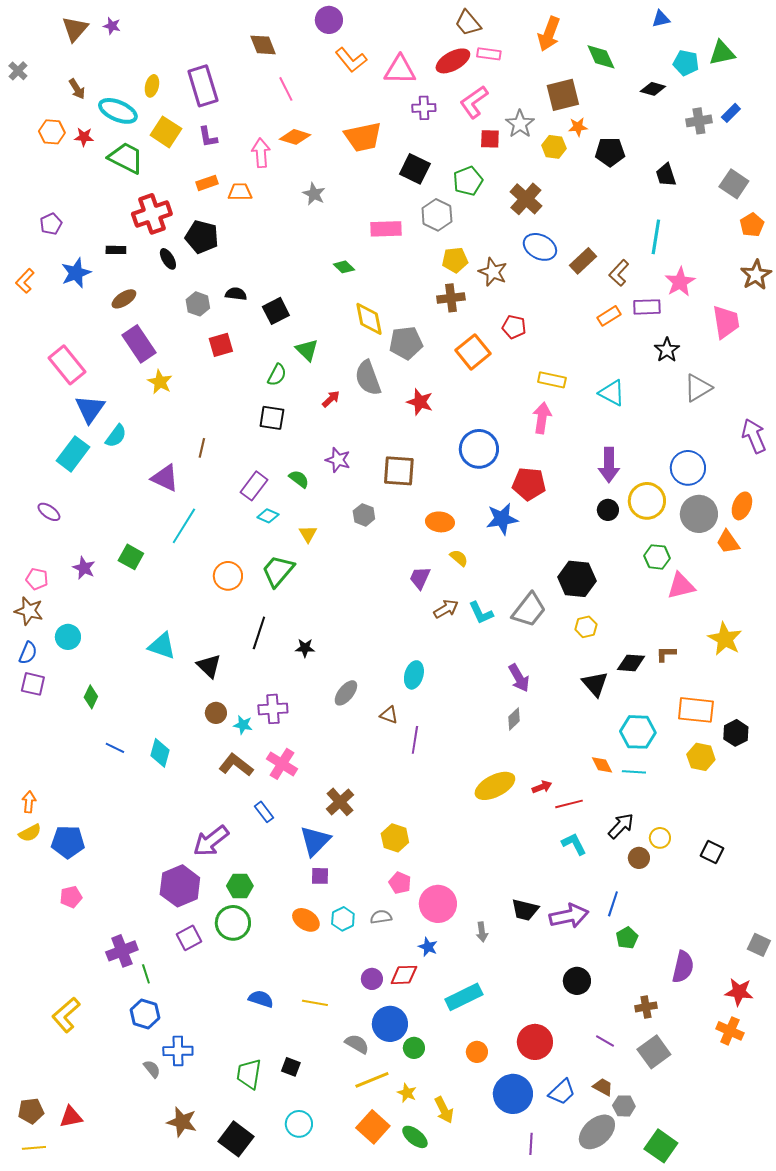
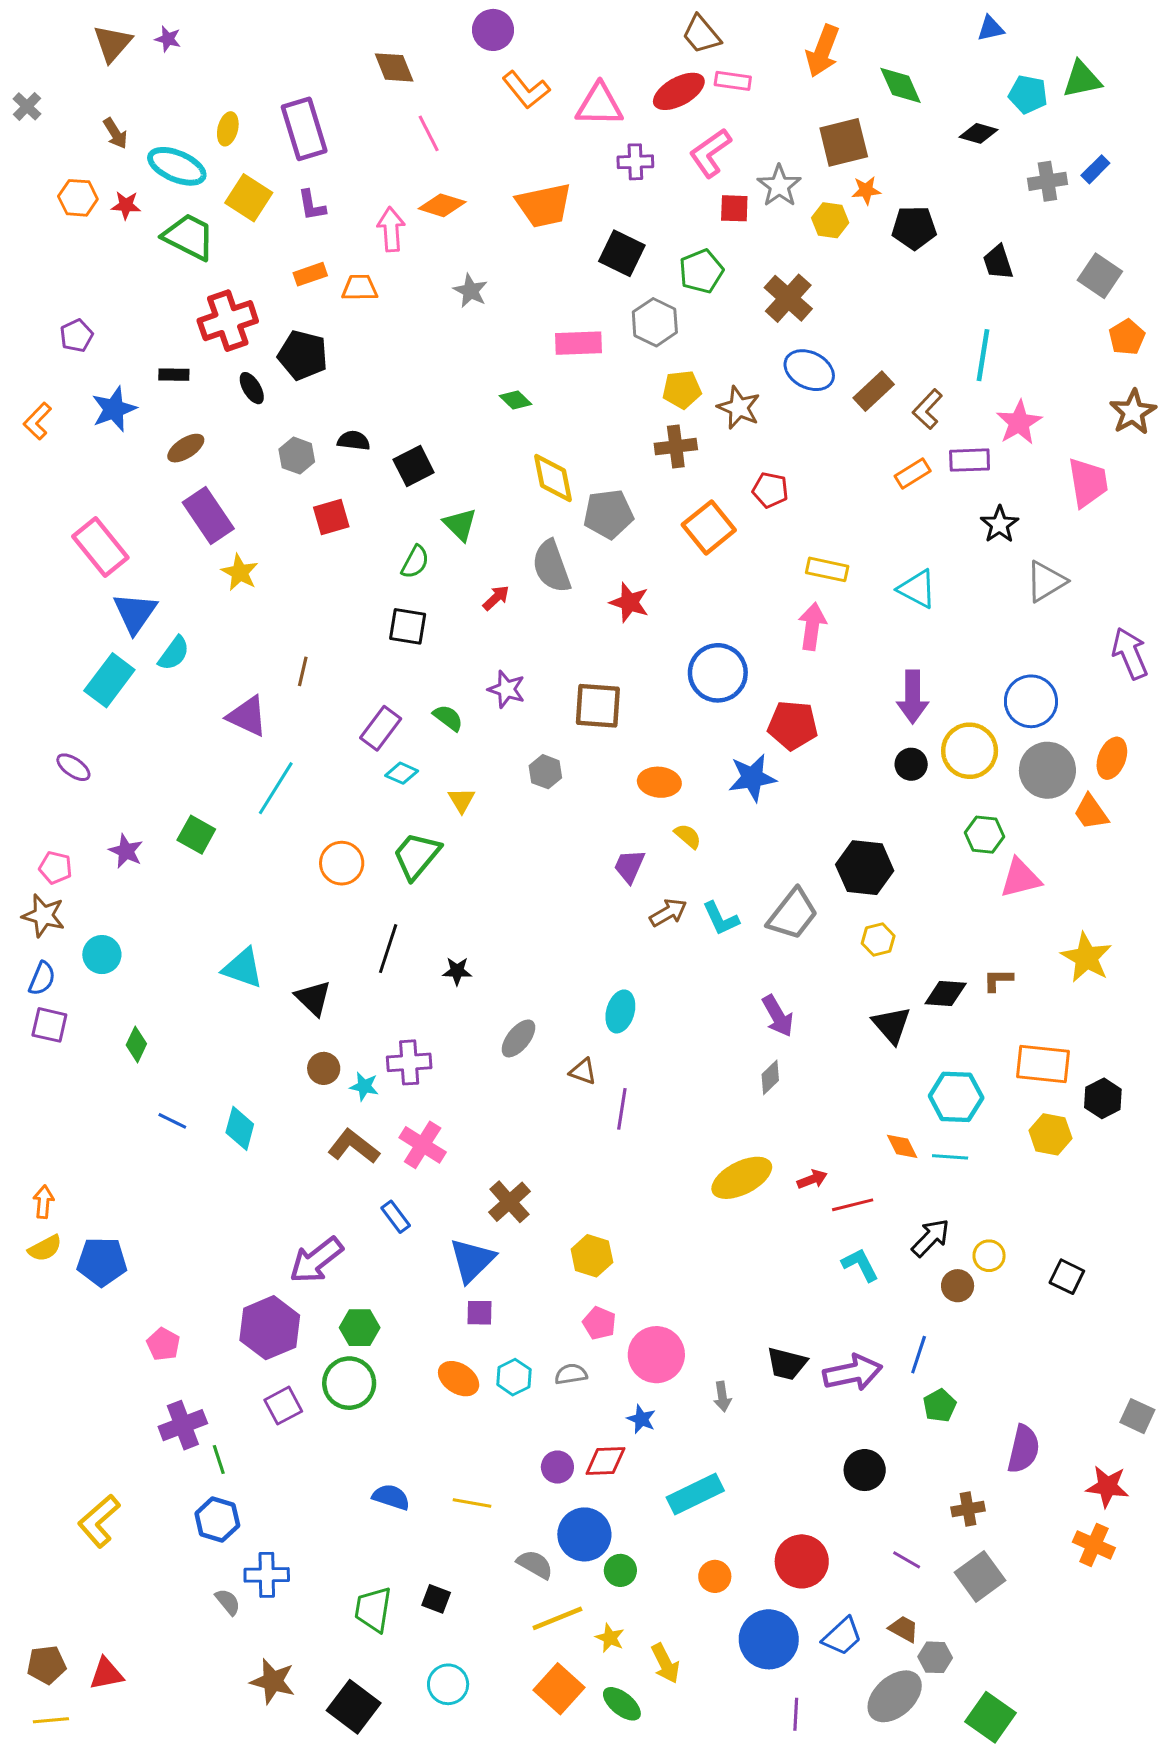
pink pentagon: (71, 897) -> (163, 1344), moved, turned -30

